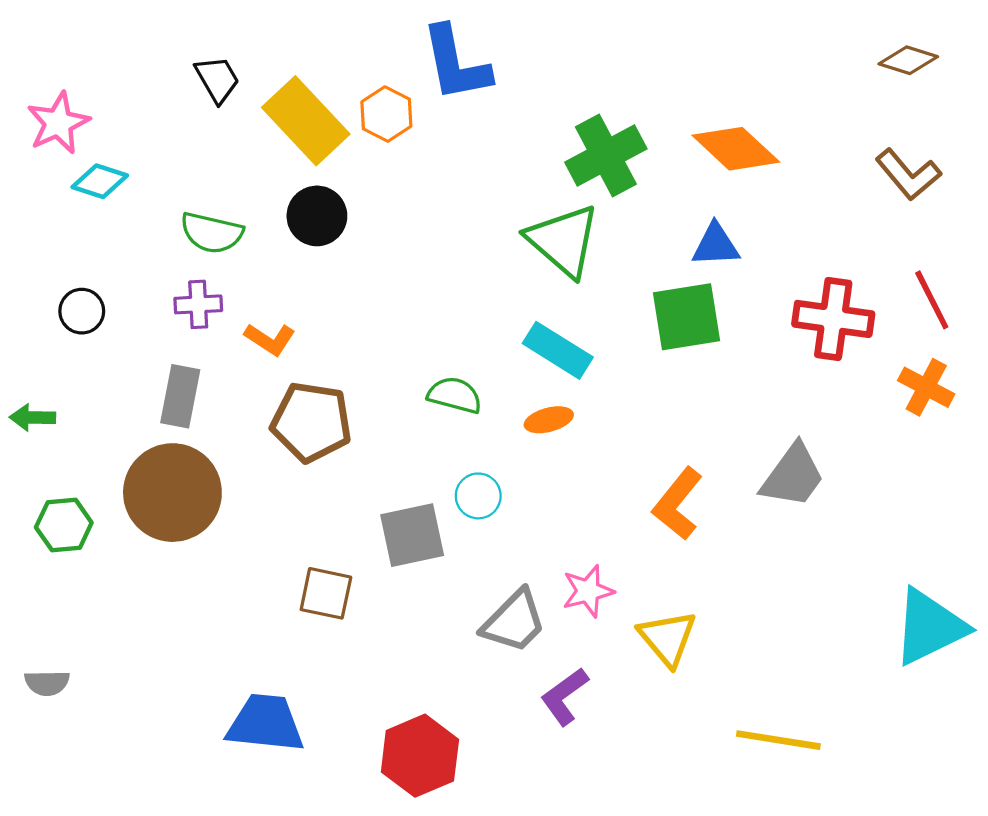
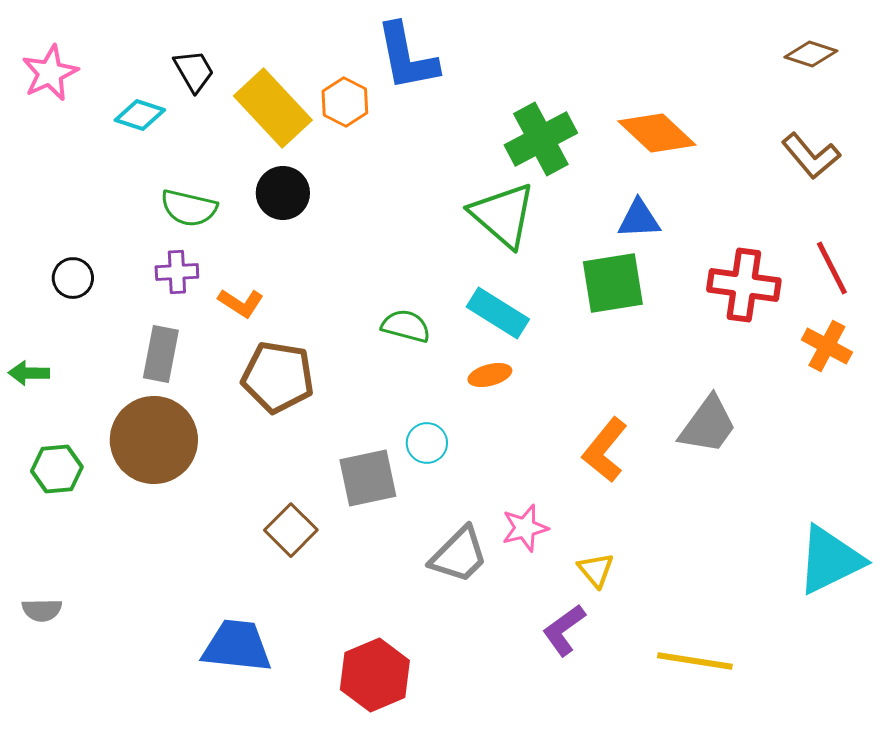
pink star: (58, 123) -> (50, 73), moved
cyan diamond: (100, 181) -> (140, 115), moved
green semicircle: (455, 395) -> (406, 326), moved
brown square: (326, 593) -> (291, 530), turned 33
yellow triangle: (667, 638) -> (596, 570), size x0.7
purple L-shape: (564, 696) -> (564, 630), moved

